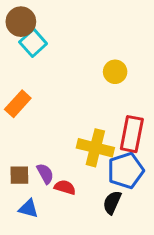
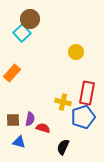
brown circle: (21, 22) -> (30, 19), moved
yellow cross: (95, 148) -> (63, 102), size x0.7
purple semicircle: (45, 174) -> (30, 119), turned 40
black semicircle: (112, 202) -> (63, 147), moved

